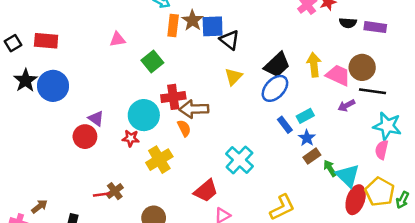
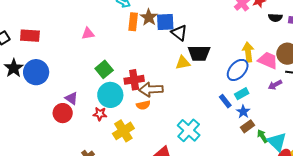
green square: (152, 61) -> (104, 69), moved
black trapezoid: (277, 65) -> (199, 53), moved, turned 45
yellow triangle: (233, 77) -> (183, 63), turned 35
blue ellipse: (275, 88) -> (238, 70), moved
orange semicircle: (184, 128) -> (143, 105), turned 104

